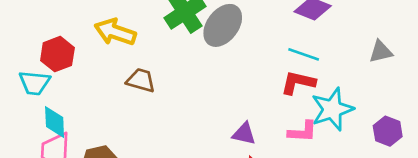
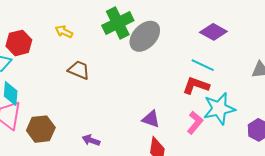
yellow arrow: (115, 32) -> (64, 32), size x0.6
pink L-shape: (302, 132) -> (195, 123), turned -60

